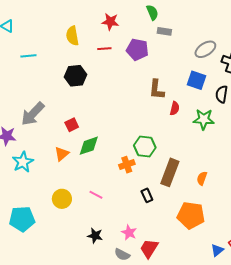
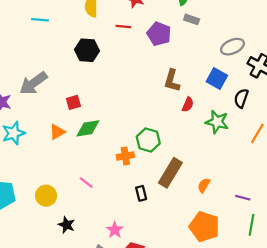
yellow circle: (62, 199) -> (46, 196), moved
orange pentagon: (191, 215) -> (204, 227), moved
black star: (95, 236) -> (67, 225), moved

